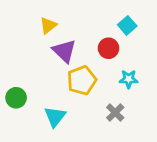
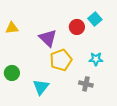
yellow triangle: (48, 25) -> (12, 28), moved, turned 32
red circle: (108, 48) -> (77, 27), moved
gray cross: (115, 113) -> (86, 84), turned -32

